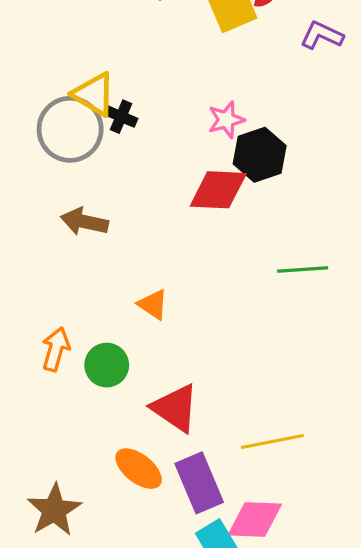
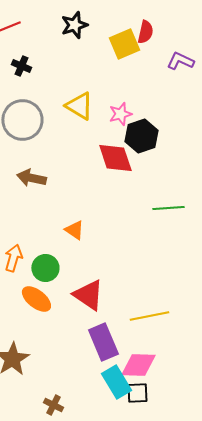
yellow triangle: (94, 94) -> (79, 106), moved
black cross: (121, 117) -> (21, 66), moved
red diamond: (218, 190) -> (115, 158), turned 69
orange ellipse: (139, 469) -> (36, 299), moved

